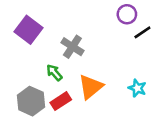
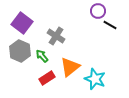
black line: (142, 32) -> (110, 25), turned 64
cyan star: (137, 88) -> (95, 79), moved, size x1.5
gray hexagon: (31, 101) -> (20, 51), moved

